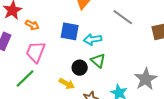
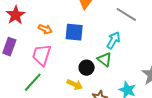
orange arrow: (32, 25) -> (45, 29), moved
cyan arrow: (93, 39) -> (113, 40), moved, turned 132

